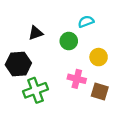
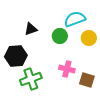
cyan semicircle: (86, 22) -> (75, 19), size x1.5
yellow circle: (99, 57) -> (89, 38), moved

